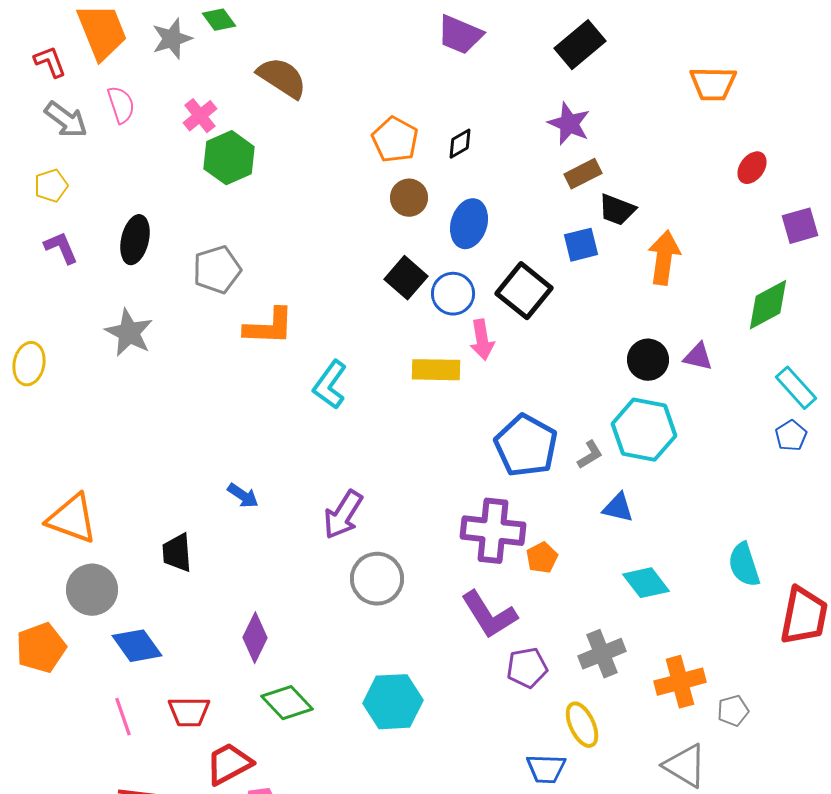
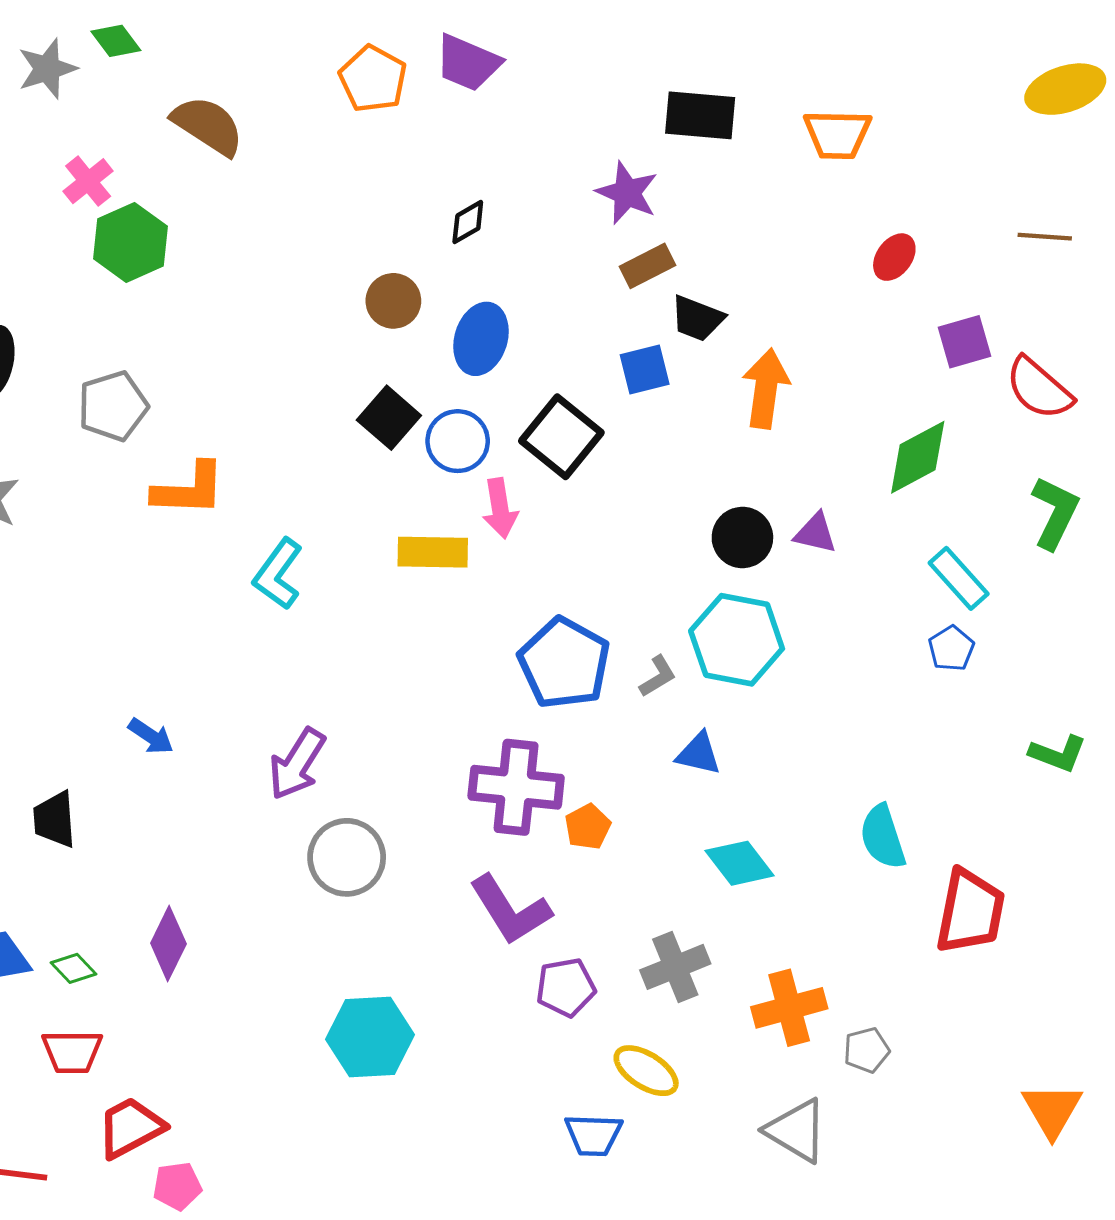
black rectangle: (580, 45) -> (700, 115), moved, turned 45
orange pentagon: (395, 140) -> (373, 79), moved
green diamond: (287, 703) -> (73, 968), moved, size x0.6
yellow ellipse: (582, 725) -> (646, 1071), turned -33

